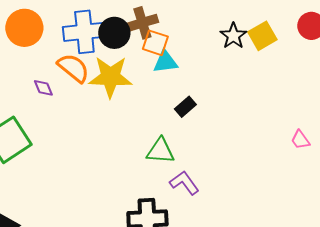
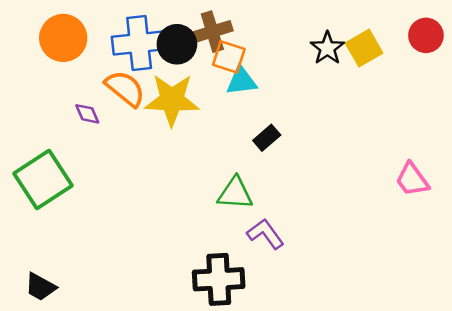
pink trapezoid: (300, 140) -> (412, 179), size x1.4

